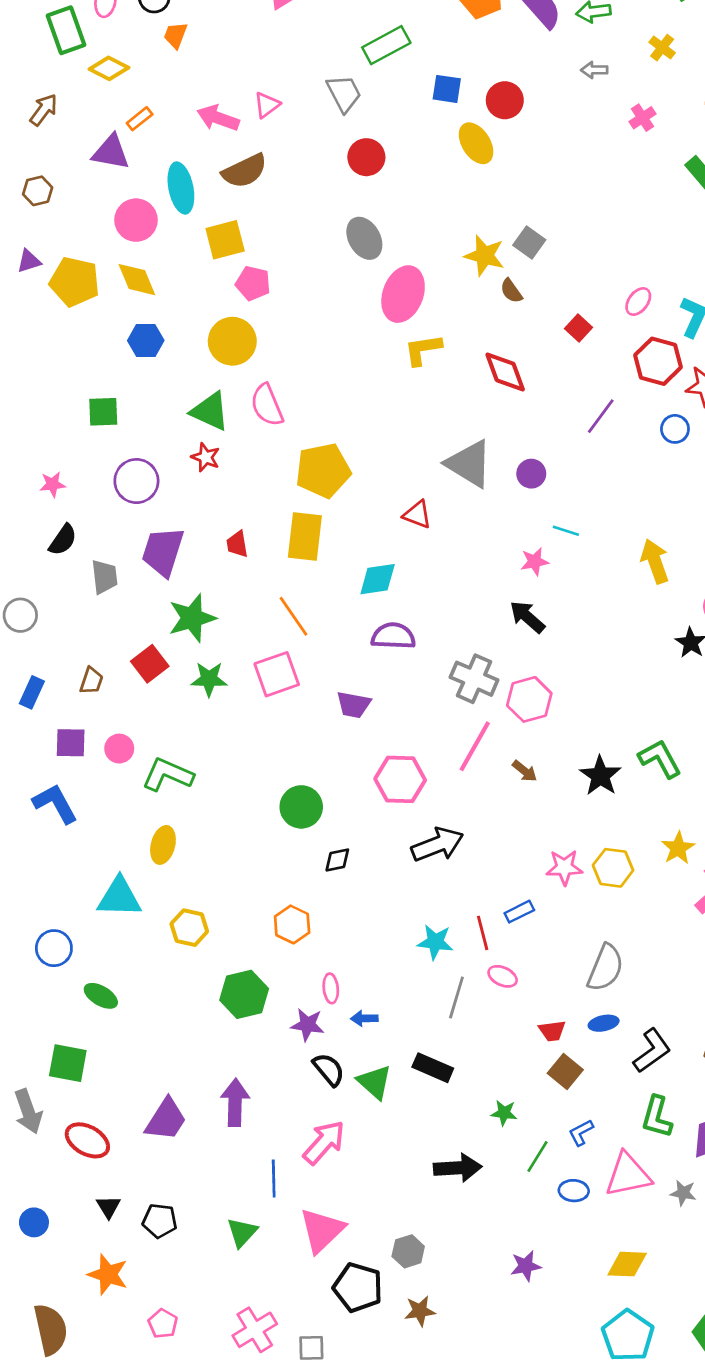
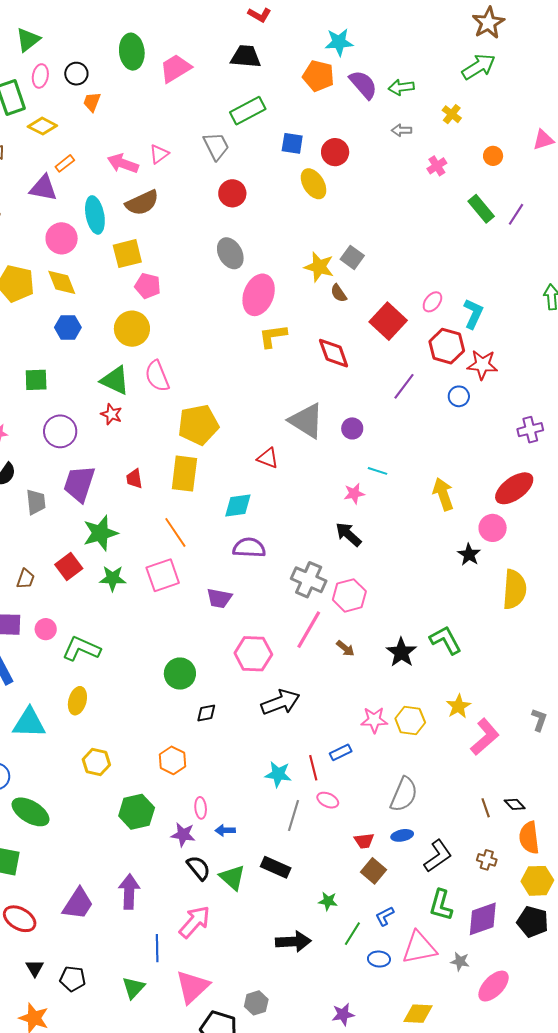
red square: (579, 328) -> (388, 321), size x1.8
cyan triangle: (119, 897) -> (29, 723), moved
green ellipse: (101, 996) -> (31, 812), size x1.5

